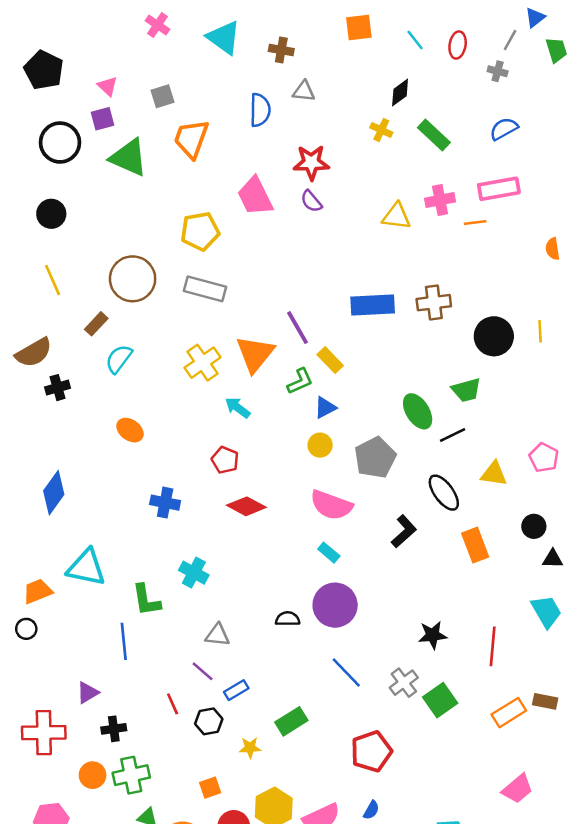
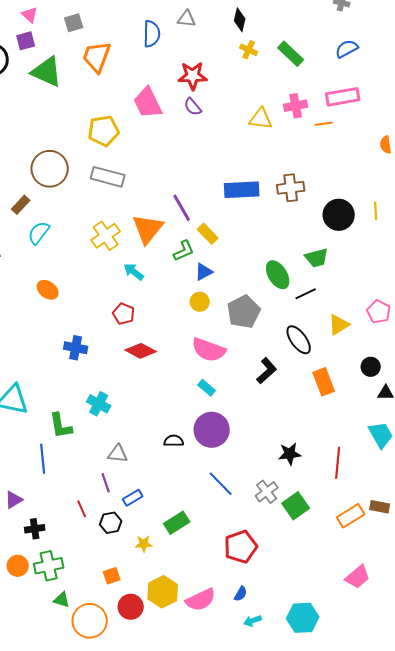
black diamond: (400, 93) -> (240, 20), moved, turned -40
yellow triangle: (494, 474) -> (339, 325), turned -40
purple line: (203, 671) -> (106, 483), turned 30

